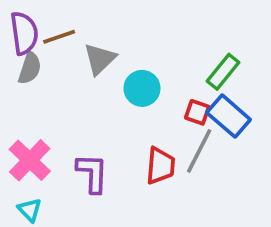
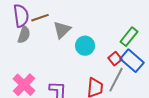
red square: (197, 112) -> (115, 59), turned 32

